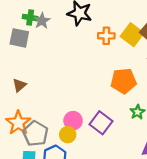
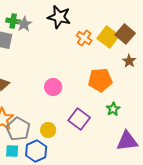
orange cross: (106, 36) -> (84, 38), turned 35
pink circle: (73, 121) -> (53, 87), moved

